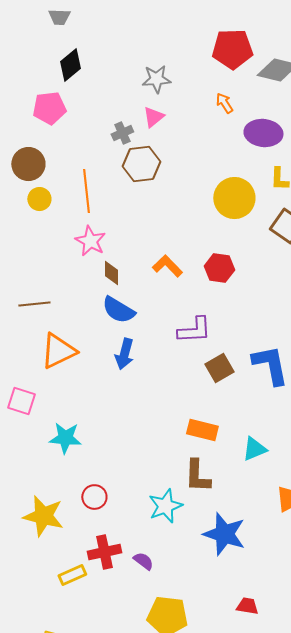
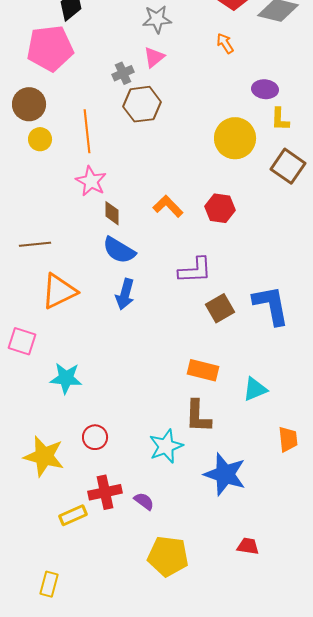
pink pentagon: (49, 108) -> (50, 48), size x1.4
purple ellipse: (263, 133) -> (265, 89), moved, size x0.7

